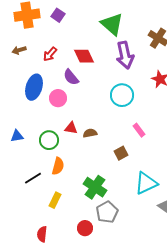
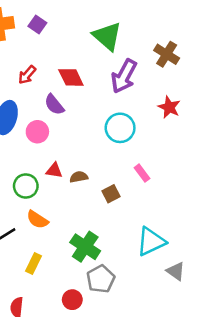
purple arrow: (125, 55) -> (124, 76), turned 40
brown square: (121, 153) -> (111, 194), moved
orange semicircle: (58, 166) -> (37, 220), turned 108

